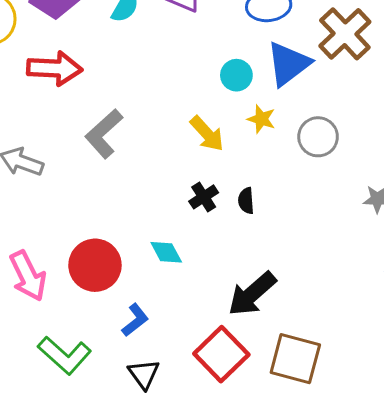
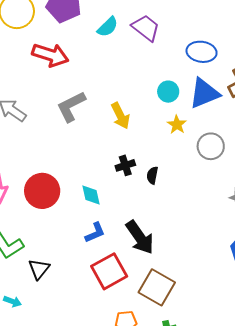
yellow arrow: (207, 134) -> (120, 116), moved
black arrow: (252, 294) -> (140, 237), turned -99
blue L-shape: (135, 320) -> (95, 233), moved
black triangle: (144, 374) -> (39, 269), moved

